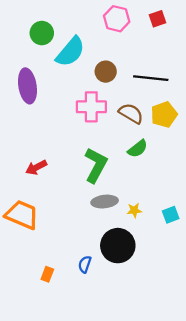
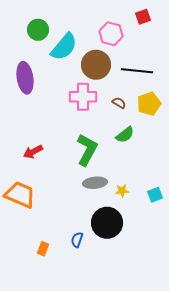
pink hexagon: (117, 19) -> (111, 34), moved
brown circle: (106, 72) -> (96, 65), size x1.5
brown semicircle: (131, 113) -> (119, 103), size x0.6

